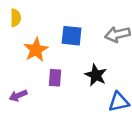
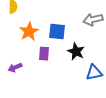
blue square: (72, 36) -> (57, 32), moved

